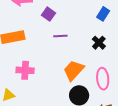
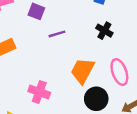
pink cross: (25, 70) -> (39, 92), moved, turned 30

